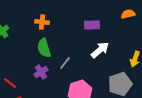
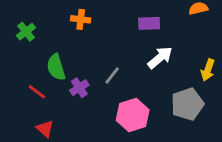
green semicircle: (44, 48) -> (56, 67), moved
red line: (10, 83) -> (37, 92), moved

